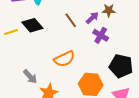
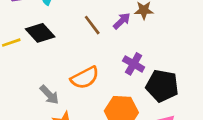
purple cross: (101, 35) -> (134, 64), moved
gray arrow: (30, 77) -> (49, 95), moved

